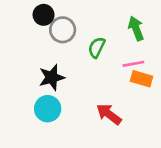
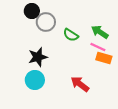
green arrow: (136, 28) -> (100, 32), moved, turned -36
green semicircle: (97, 47) -> (71, 35), turned -84
pink line: (133, 64) -> (98, 47), turned 35

